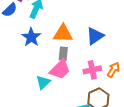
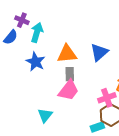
pink cross: (92, 70) -> (107, 98), moved
cyan triangle: (43, 82) -> (45, 115), moved

